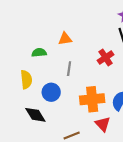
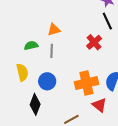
gray line: (69, 69) -> (52, 51), moved
black diamond: (35, 115) -> (35, 104), turned 60

